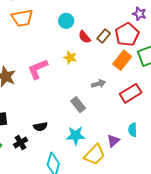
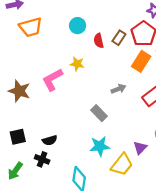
red semicircle: (84, 37) -> (99, 41), turned 32
yellow star: (70, 57) -> (77, 64), moved
black semicircle: (40, 127) -> (50, 140), moved
black cross: (21, 143) -> (42, 159), turned -32

